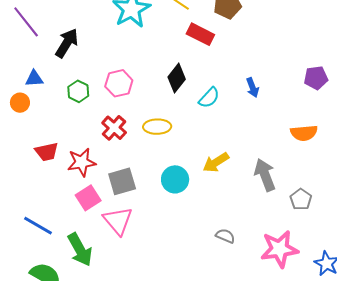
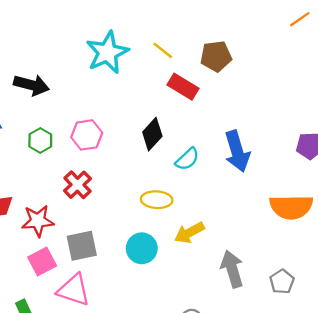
black arrow: (67, 43) -> (31, 85), turned 68
blue arrow: (253, 88) -> (237, 151), size x1.8
yellow ellipse: (157, 127) -> (157, 200), moved
orange semicircle: (304, 133) -> (291, 207), size x1.4
gray arrow: (265, 175) -> (232, 269), moved
pink triangle: (118, 221) -> (74, 290), turned -36

